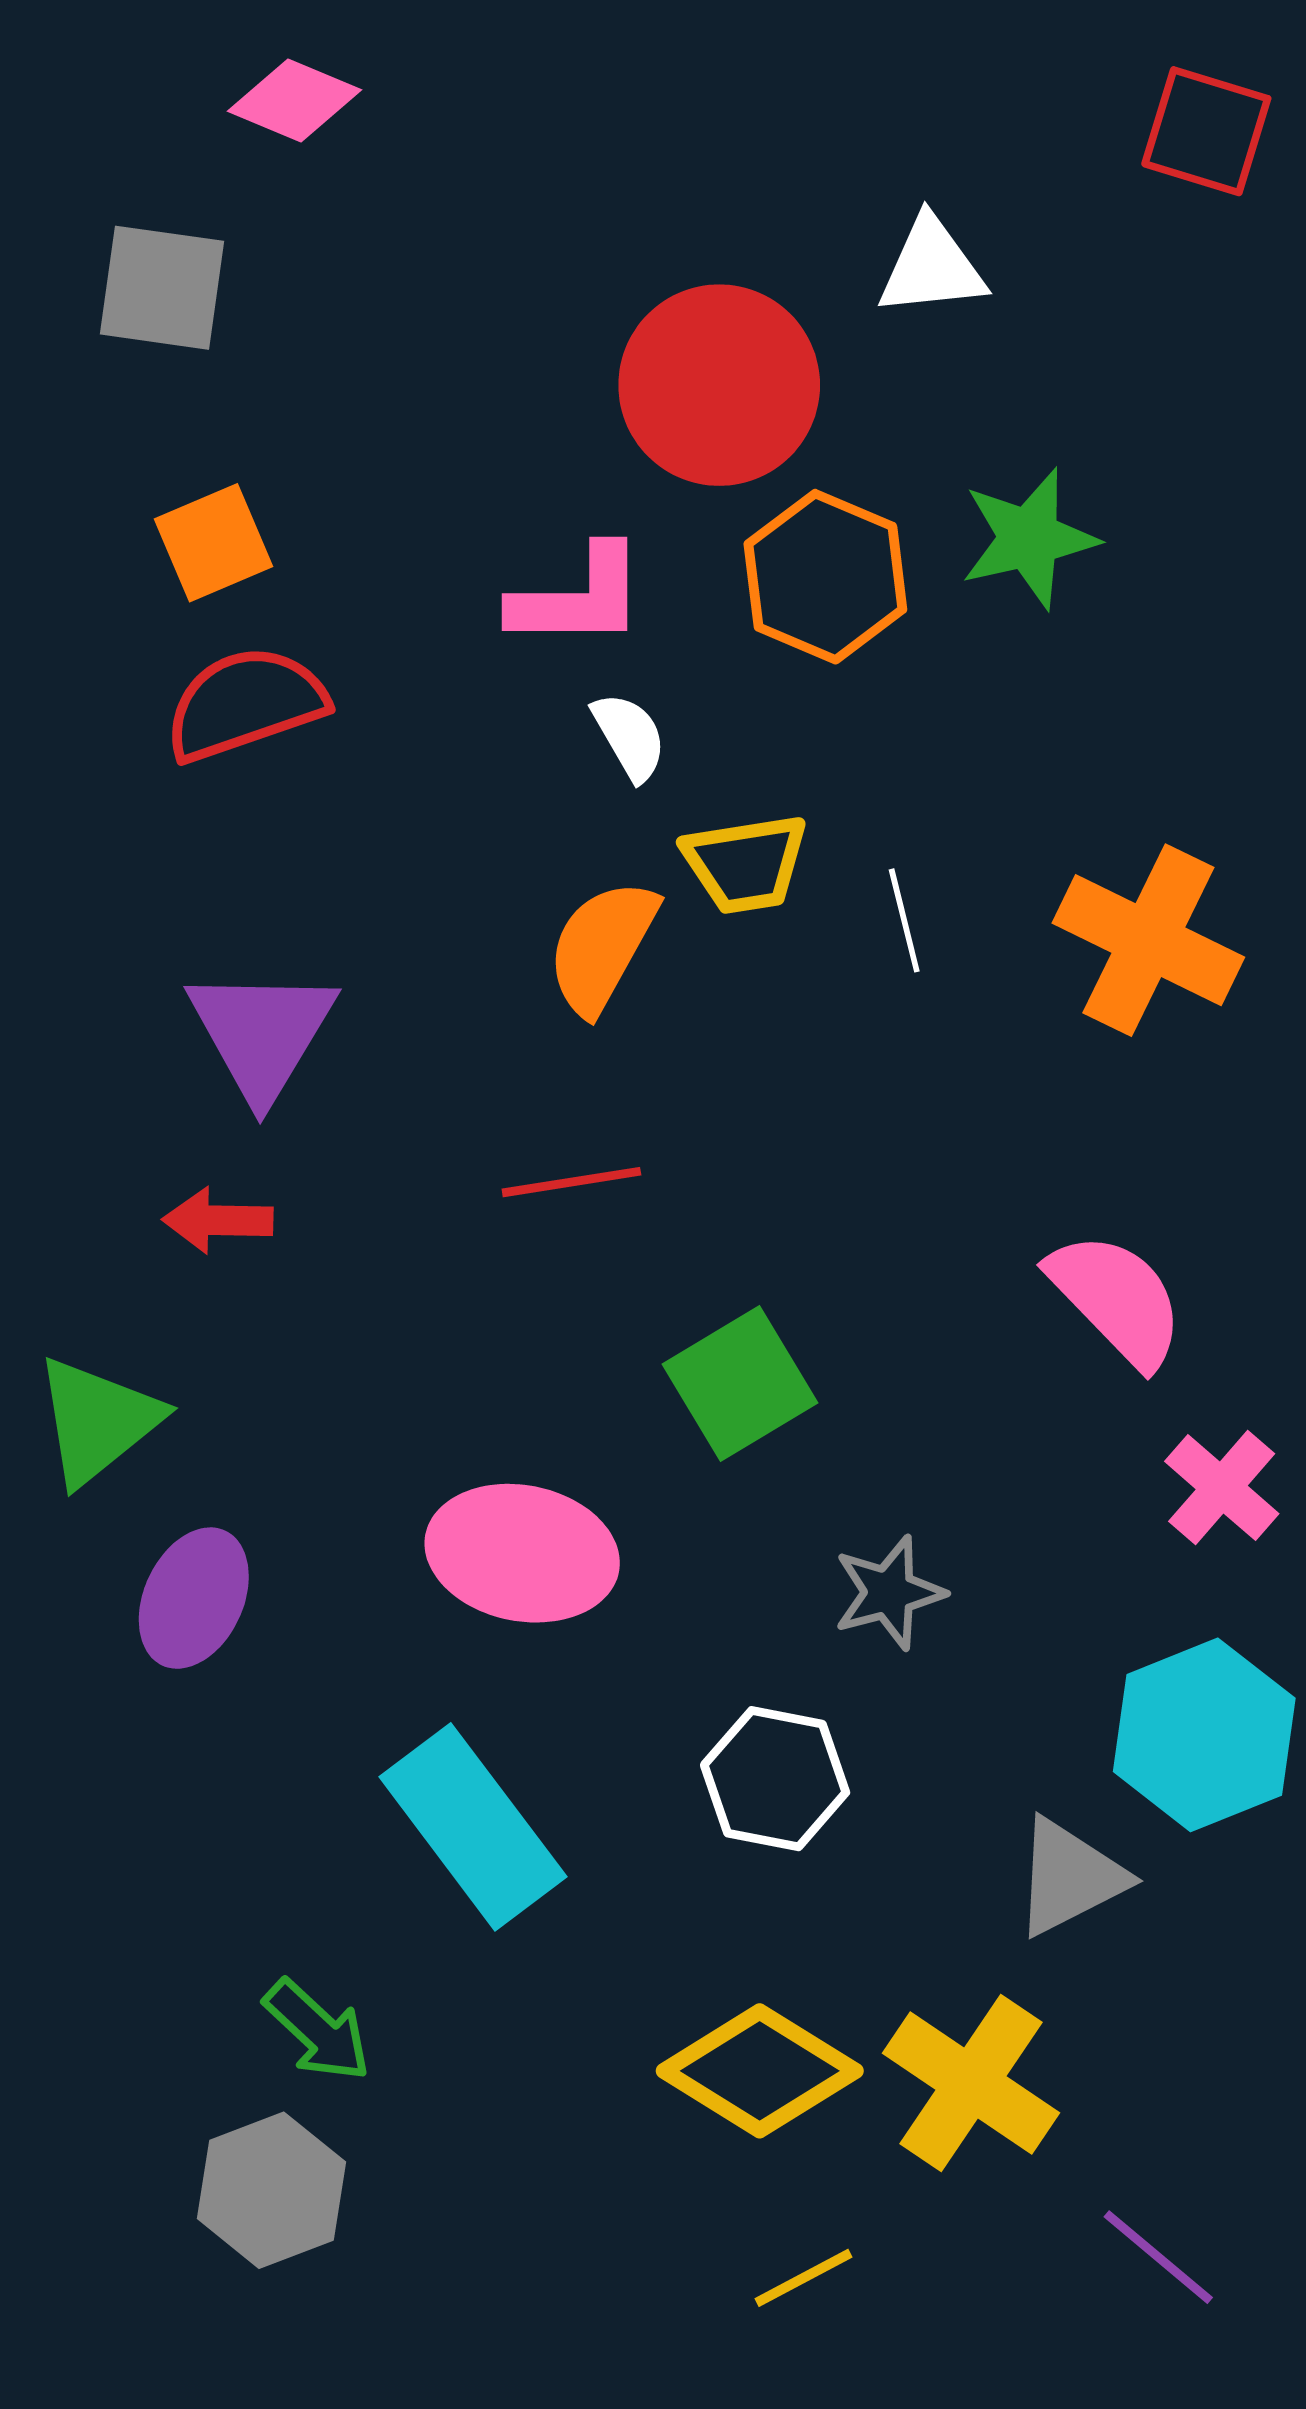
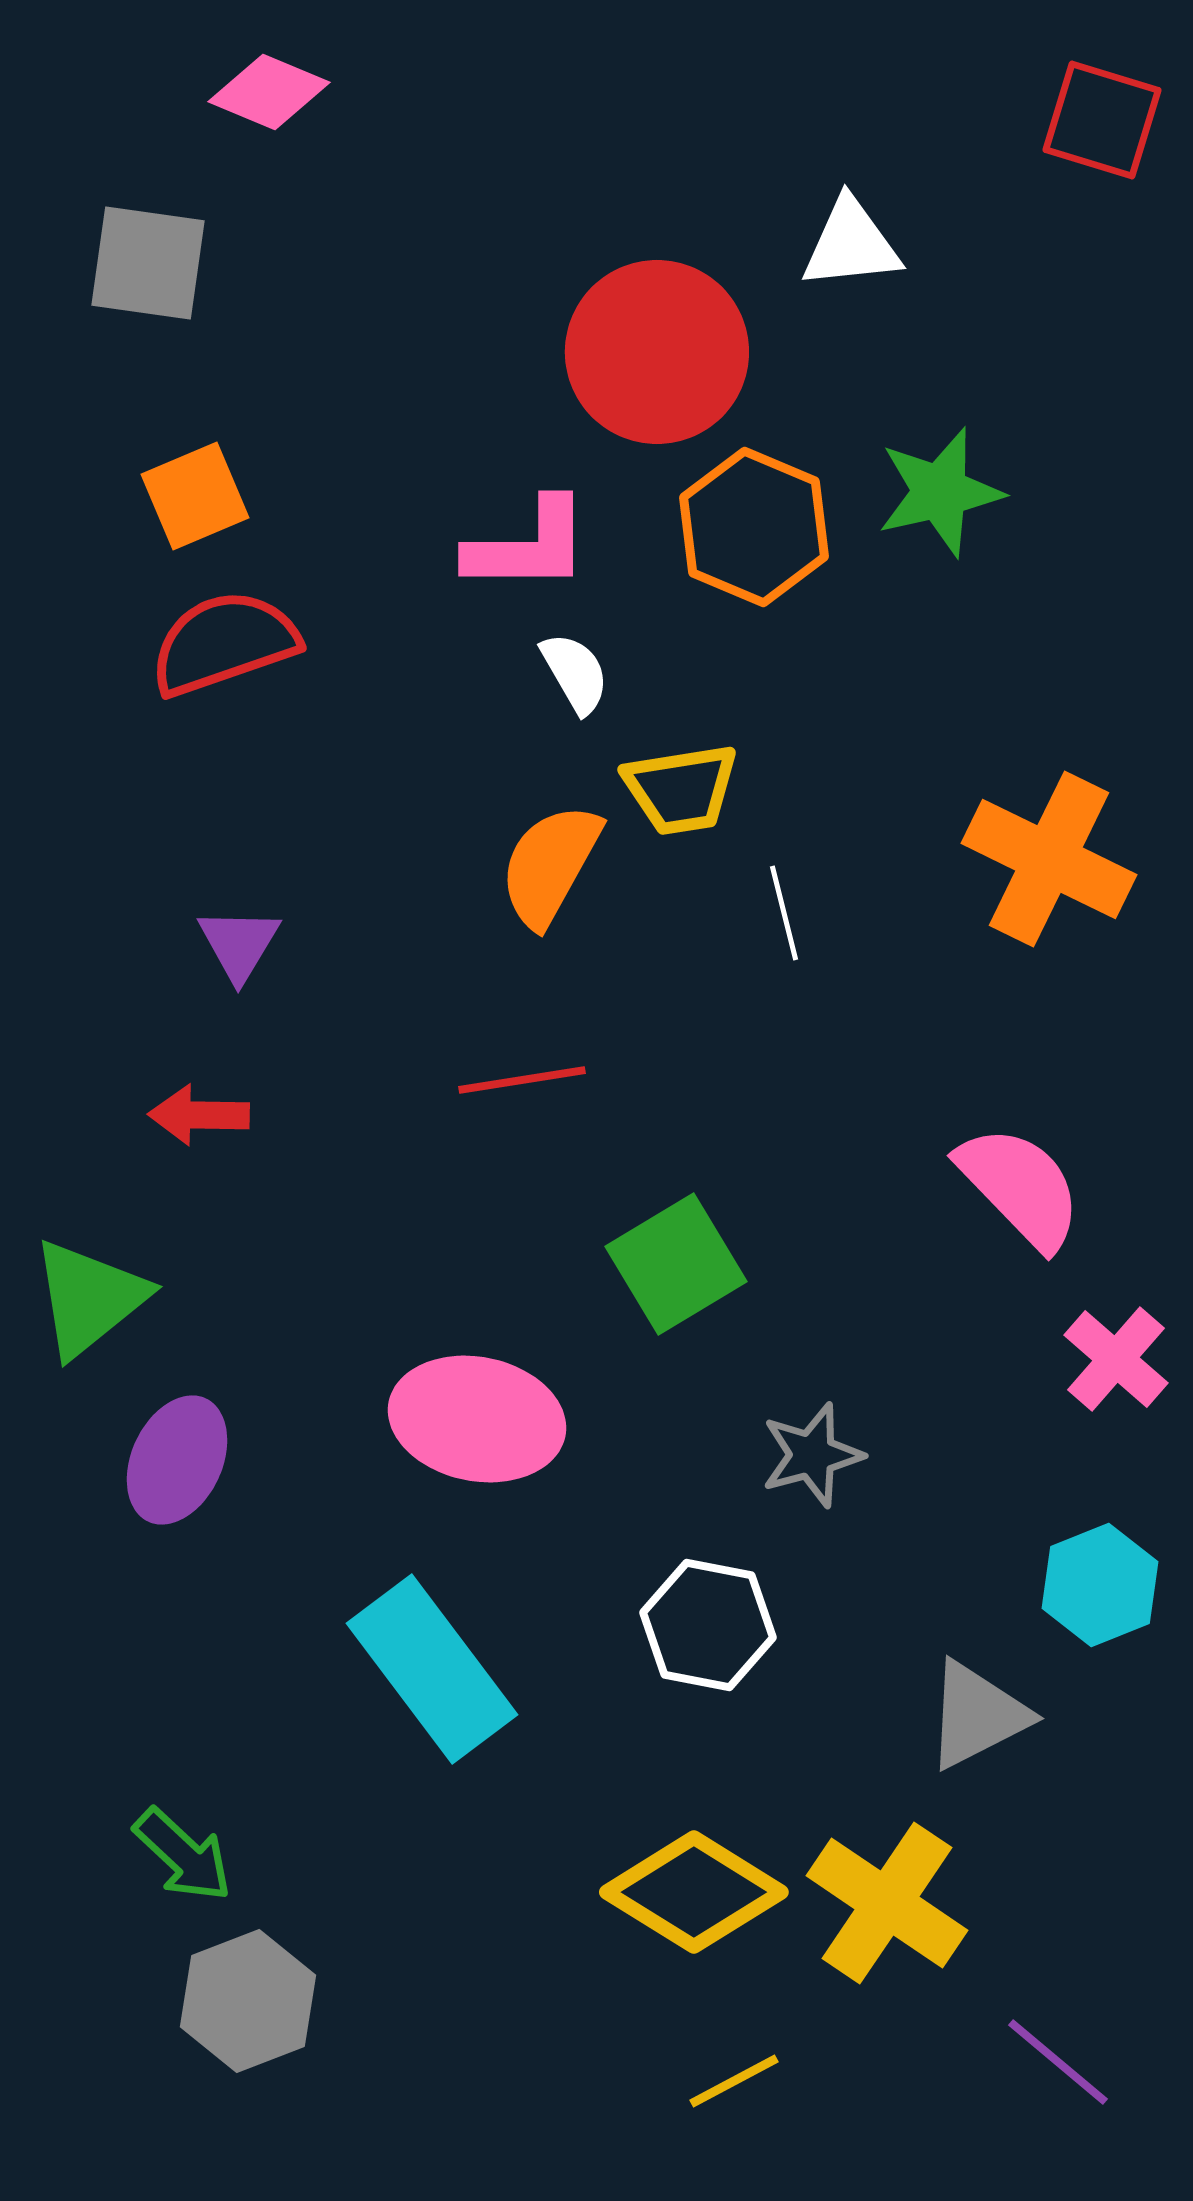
white line: (904, 920) -> (784, 913), moved
purple triangle: (262, 1033) -> (239, 944), size x0.6
cyan hexagon: (1204, 1735) -> (1100, 1585), size x0.7
green arrow: (317, 2030) -> (183, 1855), moved

